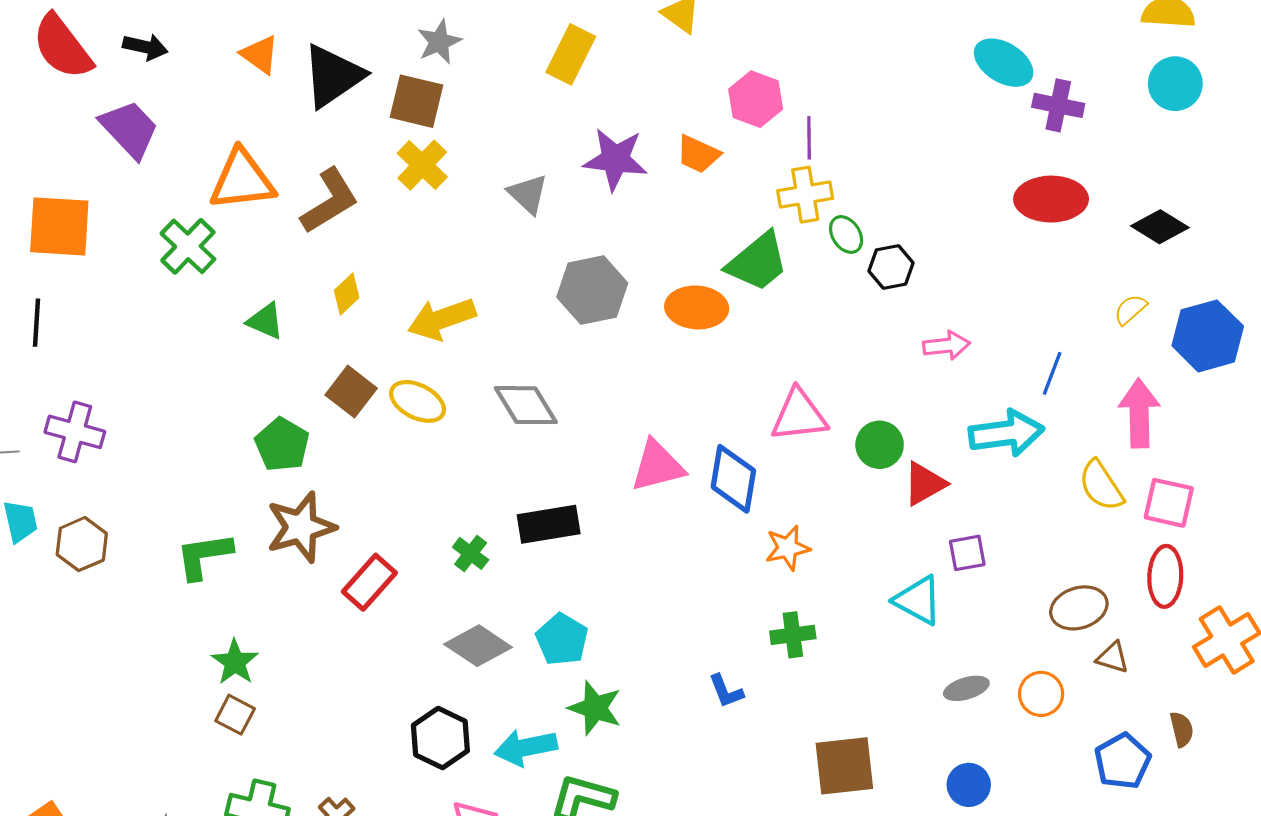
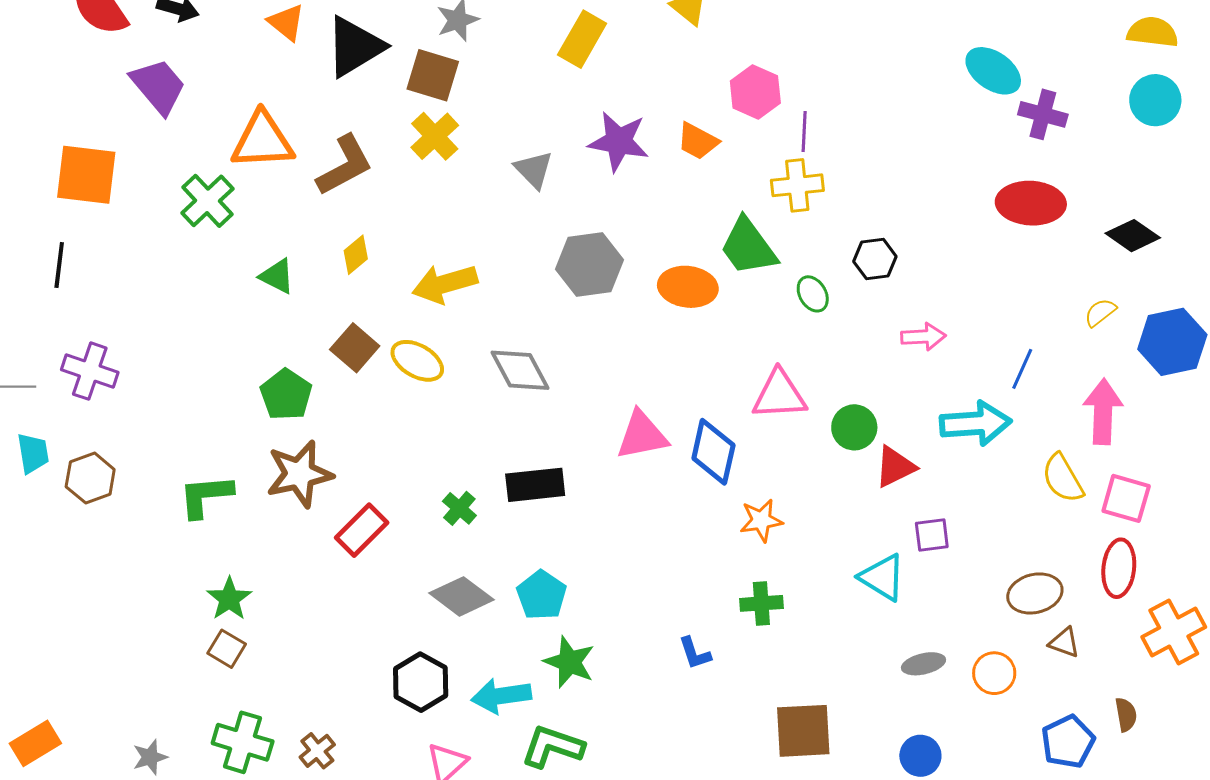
green ellipse: (846, 235) -> (813, 294), moved
green trapezoid: (757, 262) -> (748, 247), turned 90

